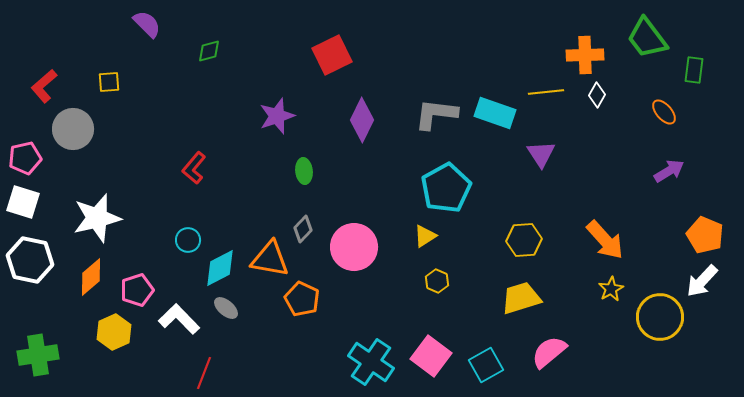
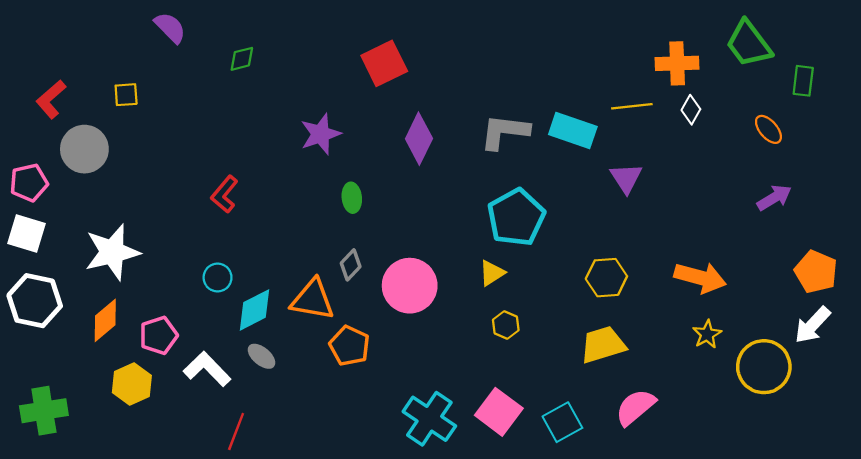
orange arrow: (605, 240) -> (700, 278), turned -33

